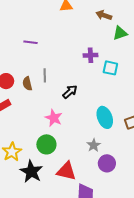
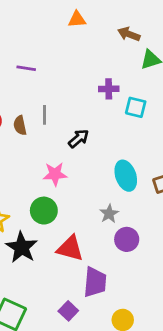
pink star: (54, 118) -> (55, 174), turned -30

